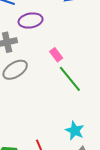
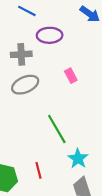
green line: (70, 79) -> (57, 129), moved

